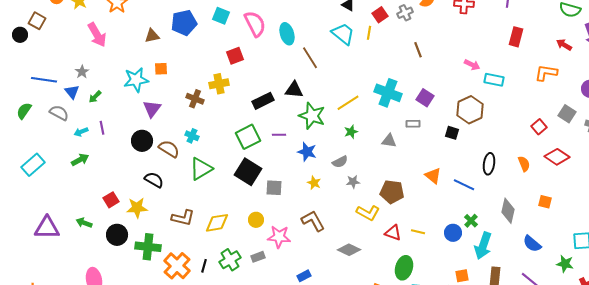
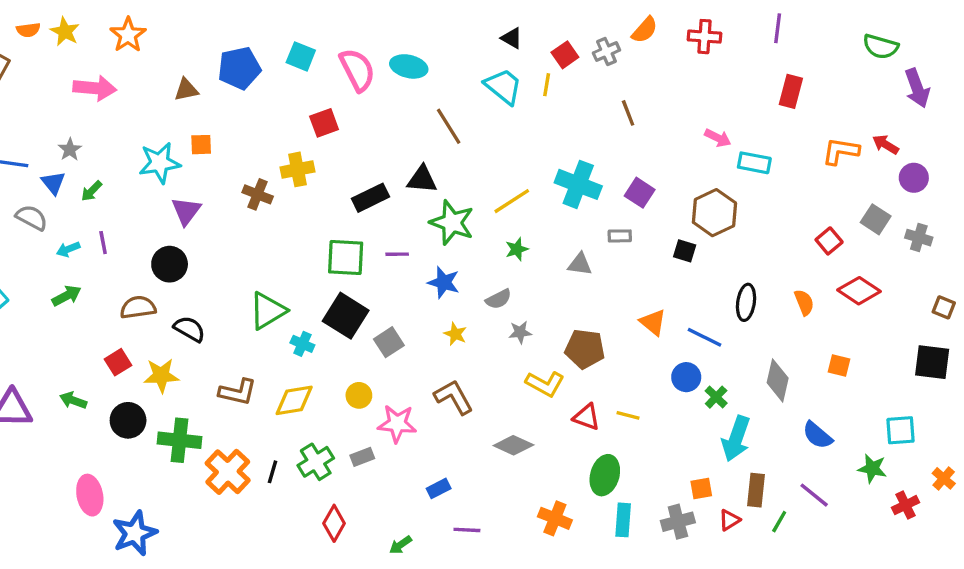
cyan ellipse: (287, 34) -> (409, 66), moved, turned -60
pink arrow: (97, 35) -> (95, 88), turned -55
red arrow: (564, 45) -> (886, 145), moved
cyan cross: (192, 136) -> (302, 344), moved
green square: (248, 137) -> (346, 258), turned 30
brown semicircle: (169, 149) -> (138, 307), moved, turned -40
gray square: (274, 188) -> (389, 342), turned -36
blue circle: (453, 233) -> (686, 377), moved

